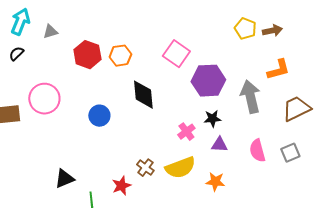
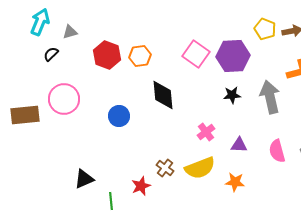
black semicircle: (16, 54) -> (51, 54), moved
purple hexagon: (208, 81) -> (233, 56), moved
black star: (212, 119) -> (232, 95), moved

